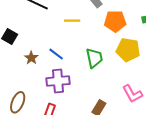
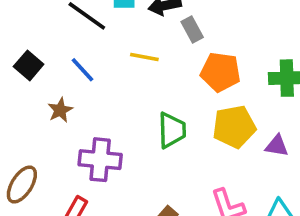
yellow pentagon: (128, 50) -> (234, 127), turned -30
blue line: (56, 54) -> (82, 70), moved

